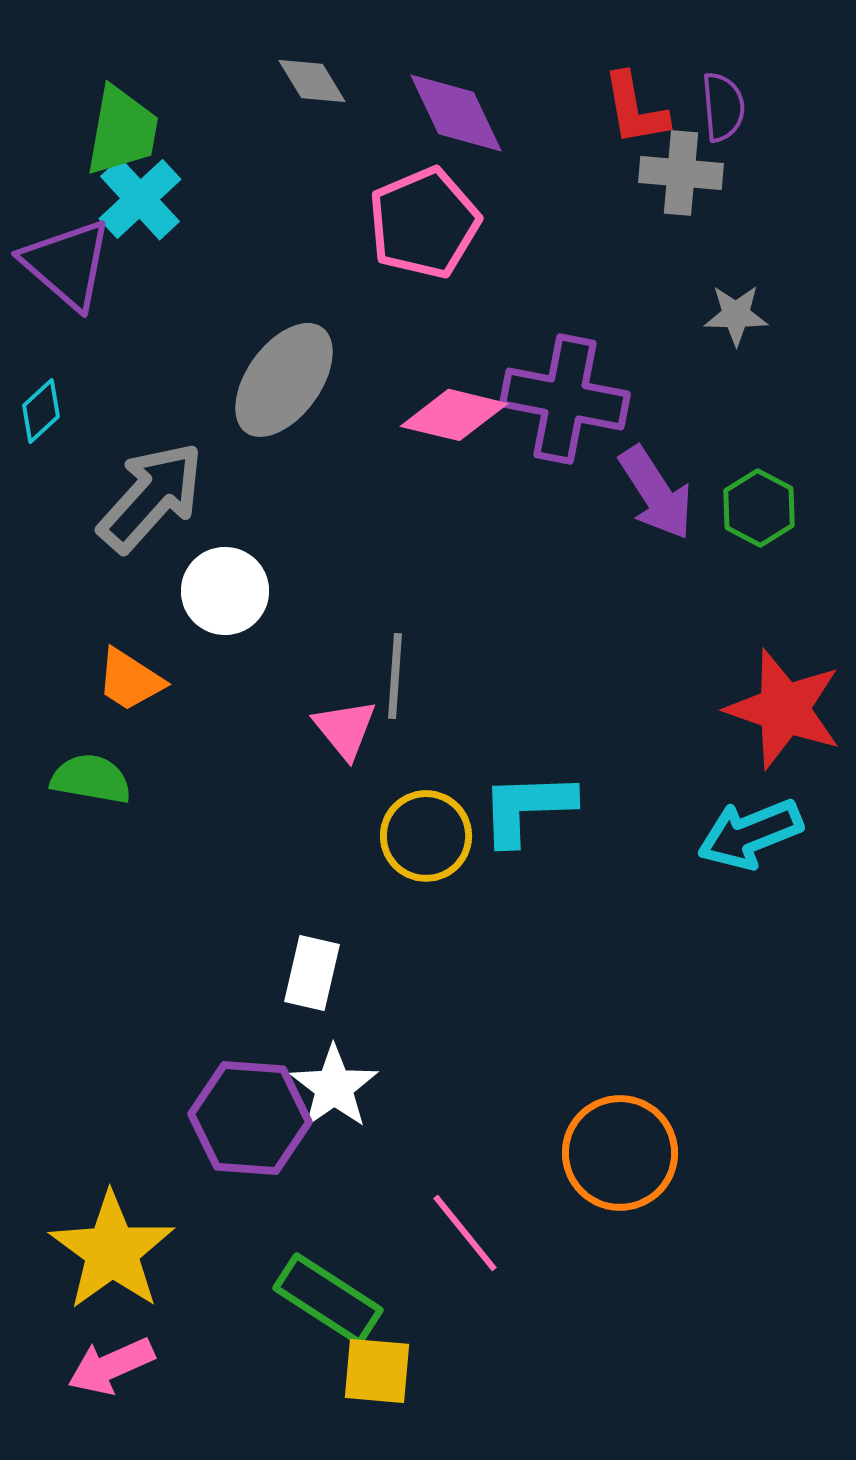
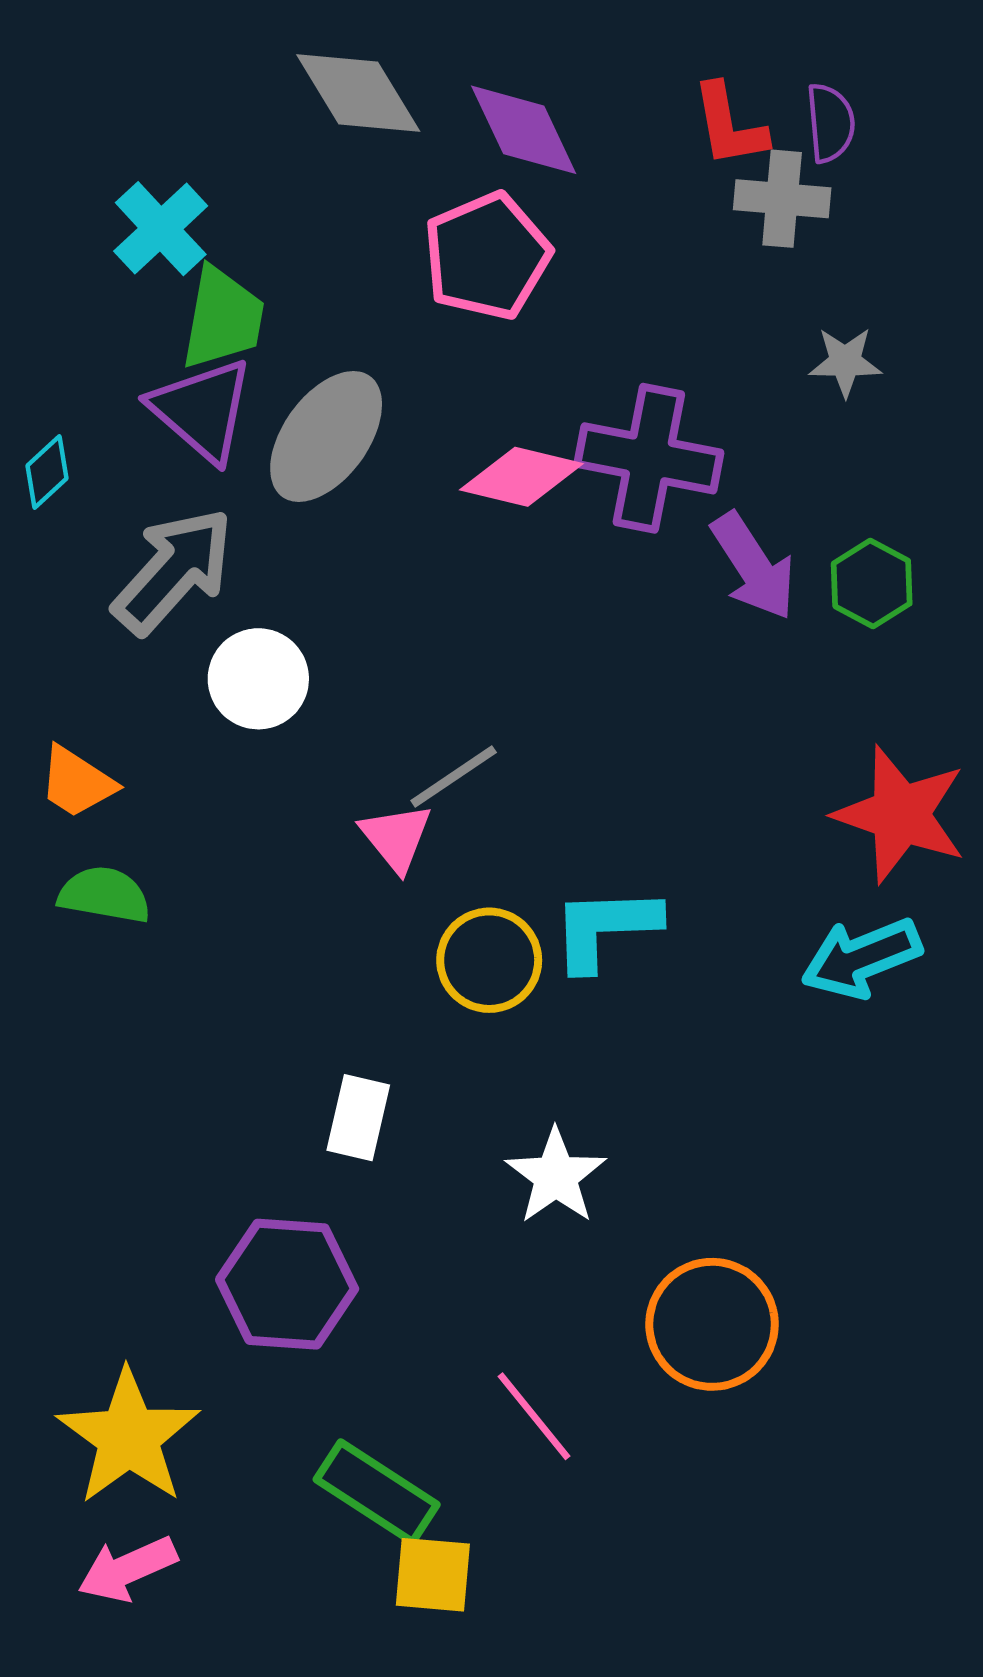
gray diamond: (312, 81) -> (358, 93), size x1.6
green trapezoid: (122, 131) -> (223, 318), moved
purple triangle: (67, 264) -> (202, 410), moved
gray line: (395, 676) -> (454, 776), turned 52
orange trapezoid: (130, 680) -> (77, 782), moved
white star: (334, 1087) -> (556, 1176), moved

